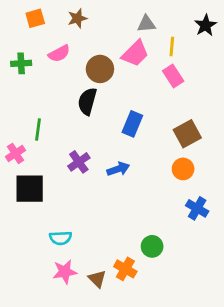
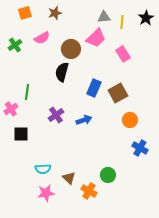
yellow line: (172, 46) -> (122, 22), moved
green cross: (21, 63) -> (15, 45), turned -32
brown square: (187, 134) -> (118, 93), moved
black square: (30, 189) -> (21, 134), size x0.7
brown triangle: (97, 279) -> (69, 178), moved

